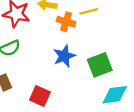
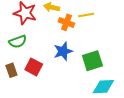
red square: (40, 96) -> (34, 67), moved

